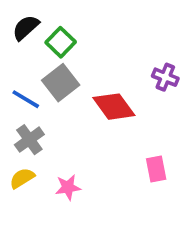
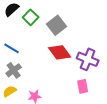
purple cross: (165, 77) -> (88, 59), moved, size x1.5
gray square: (61, 83) -> (57, 25), moved

